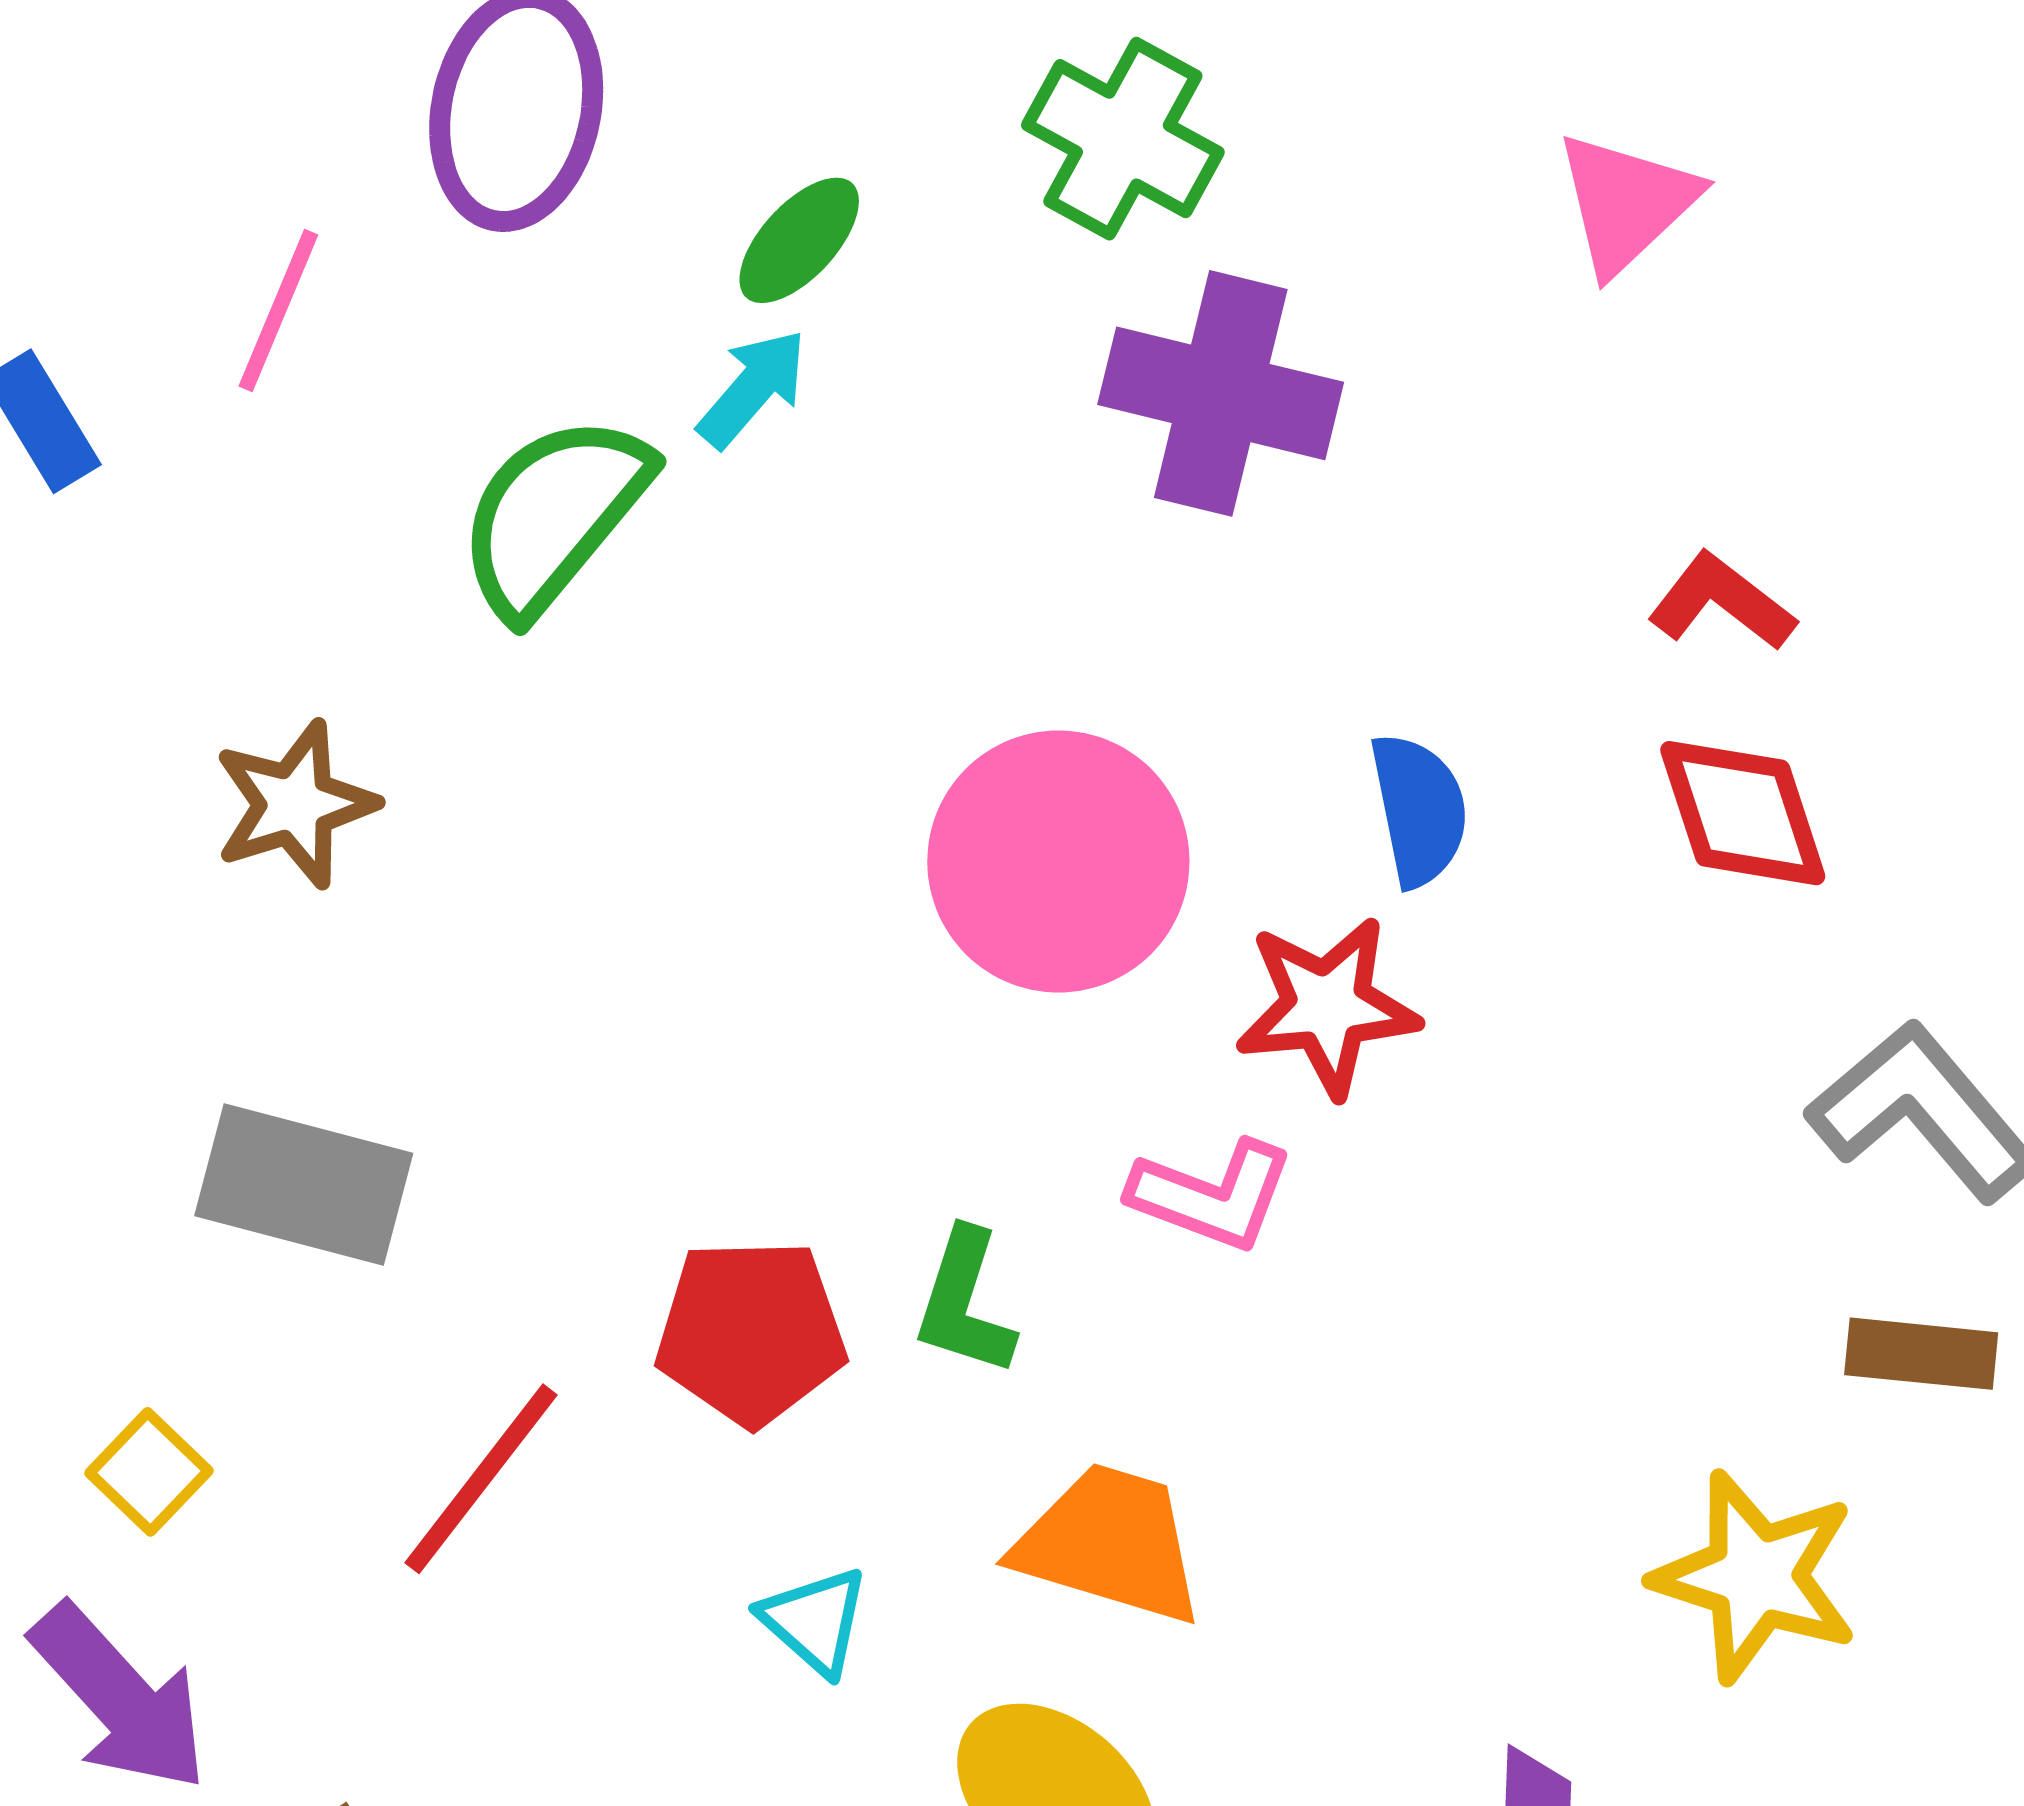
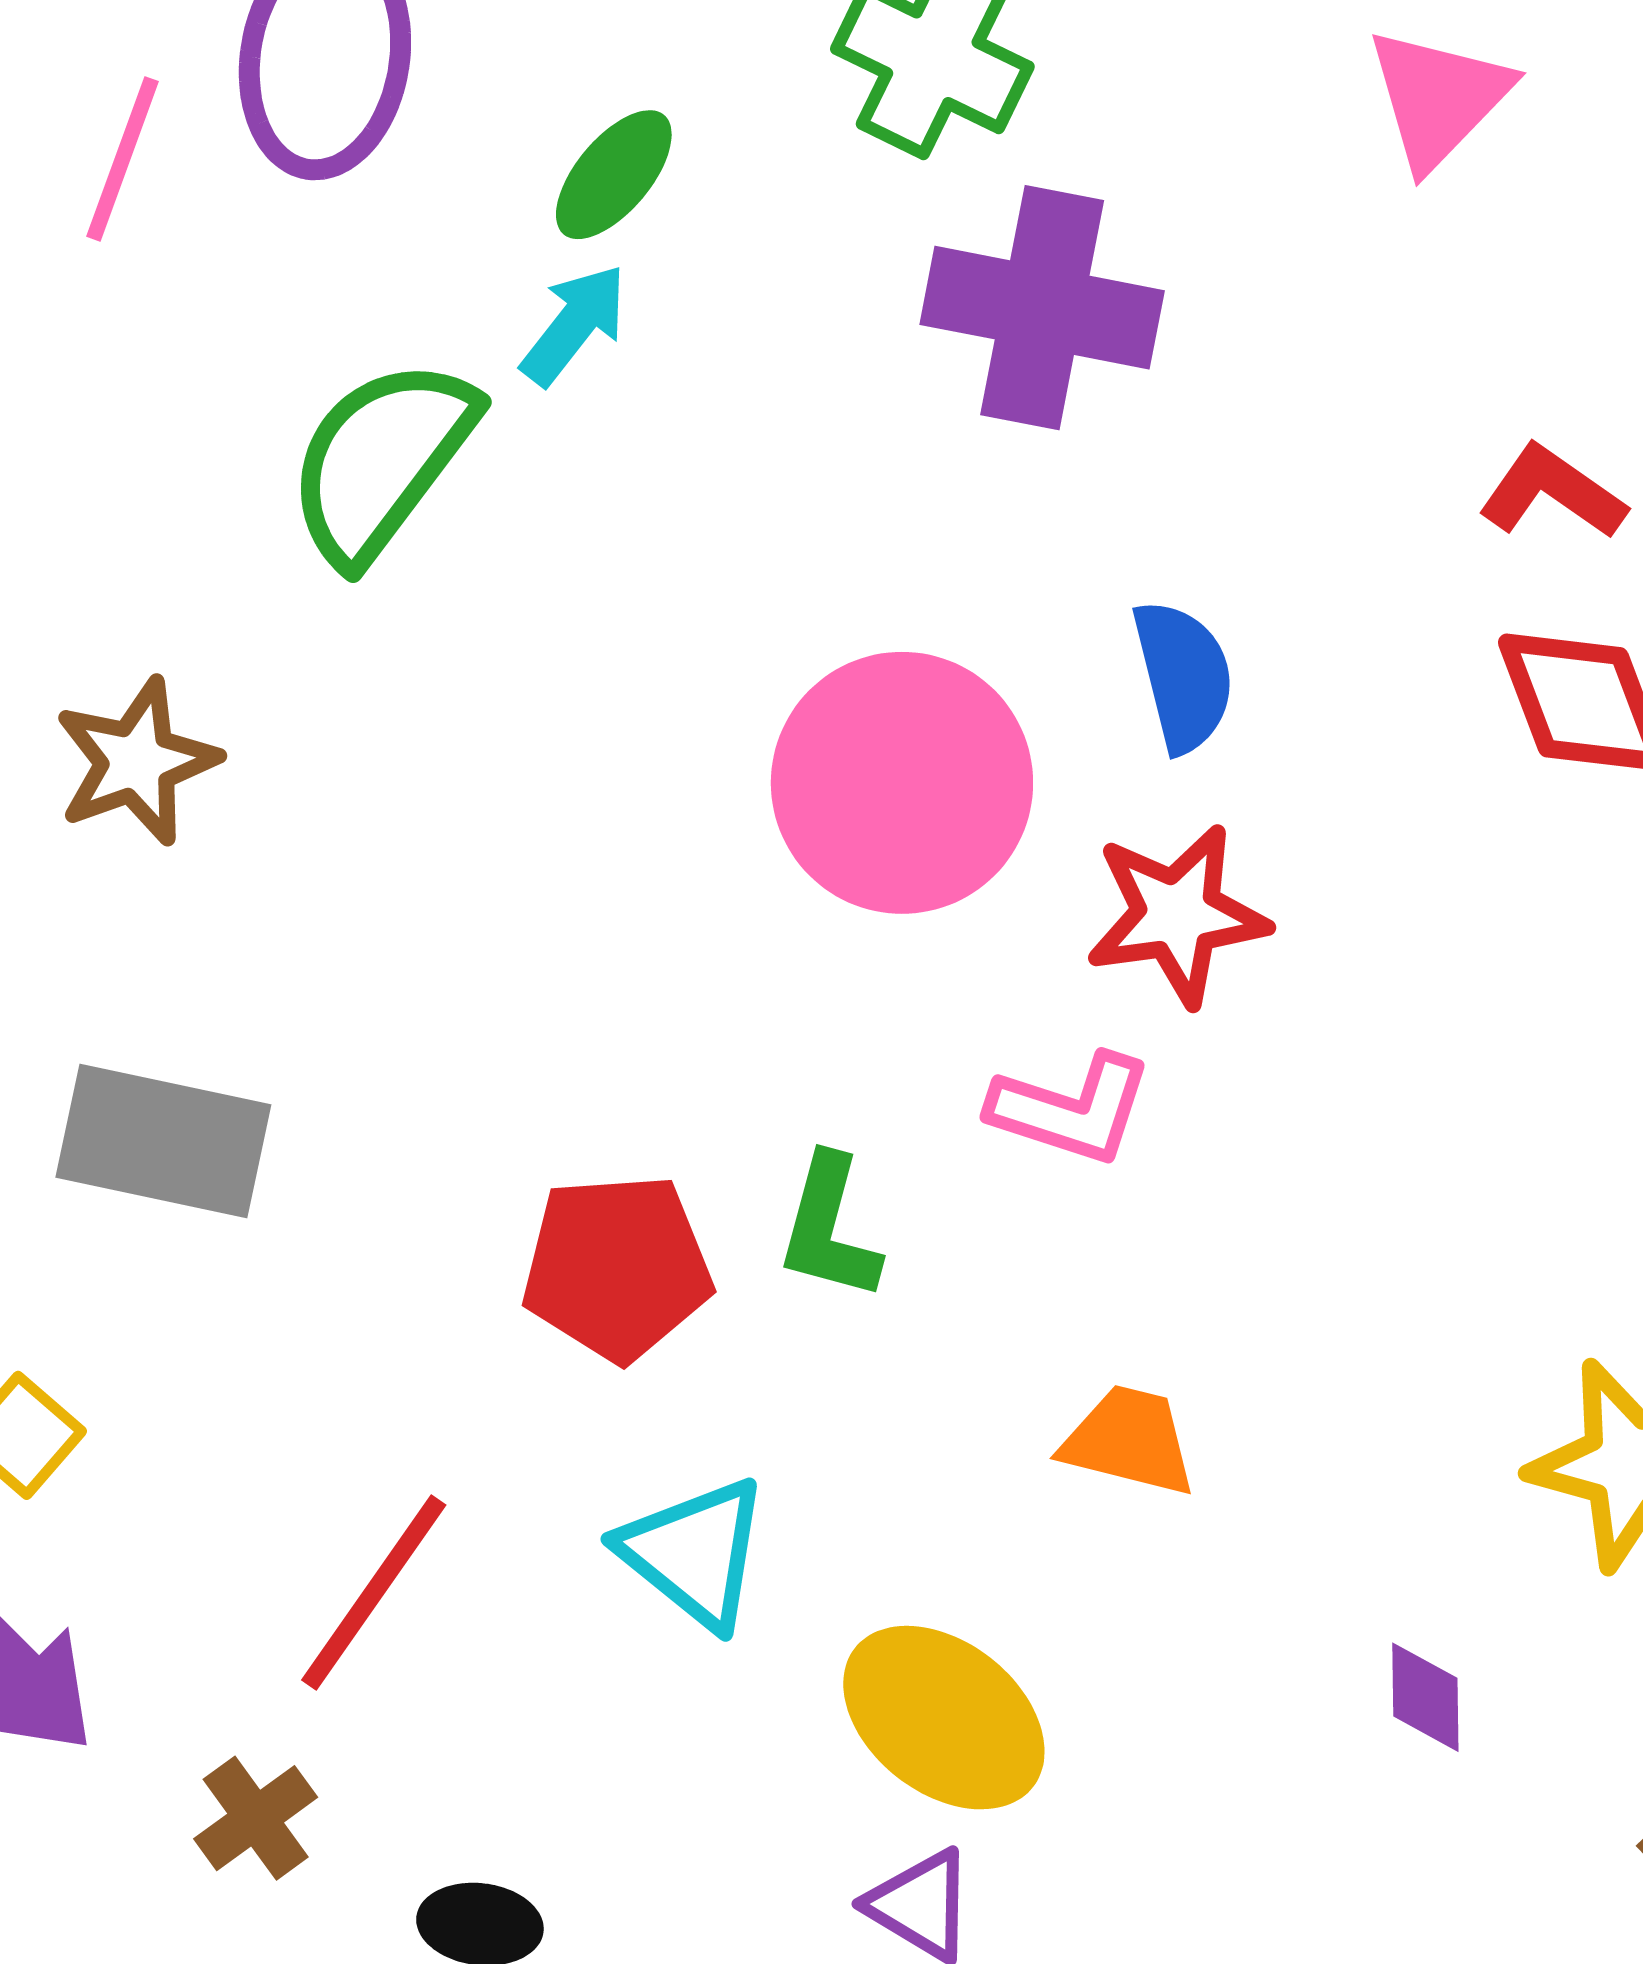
pink line: (278, 310) -> (122, 159), moved
blue semicircle: (1419, 810) -> (1183, 676), moved
red line: (481, 1479) -> (374, 1593), moved
orange trapezoid: (1110, 1544) -> (1129, 1441), moved, size x0.7
cyan triangle: (815, 1621) -> (694, 1553), size x1.4

